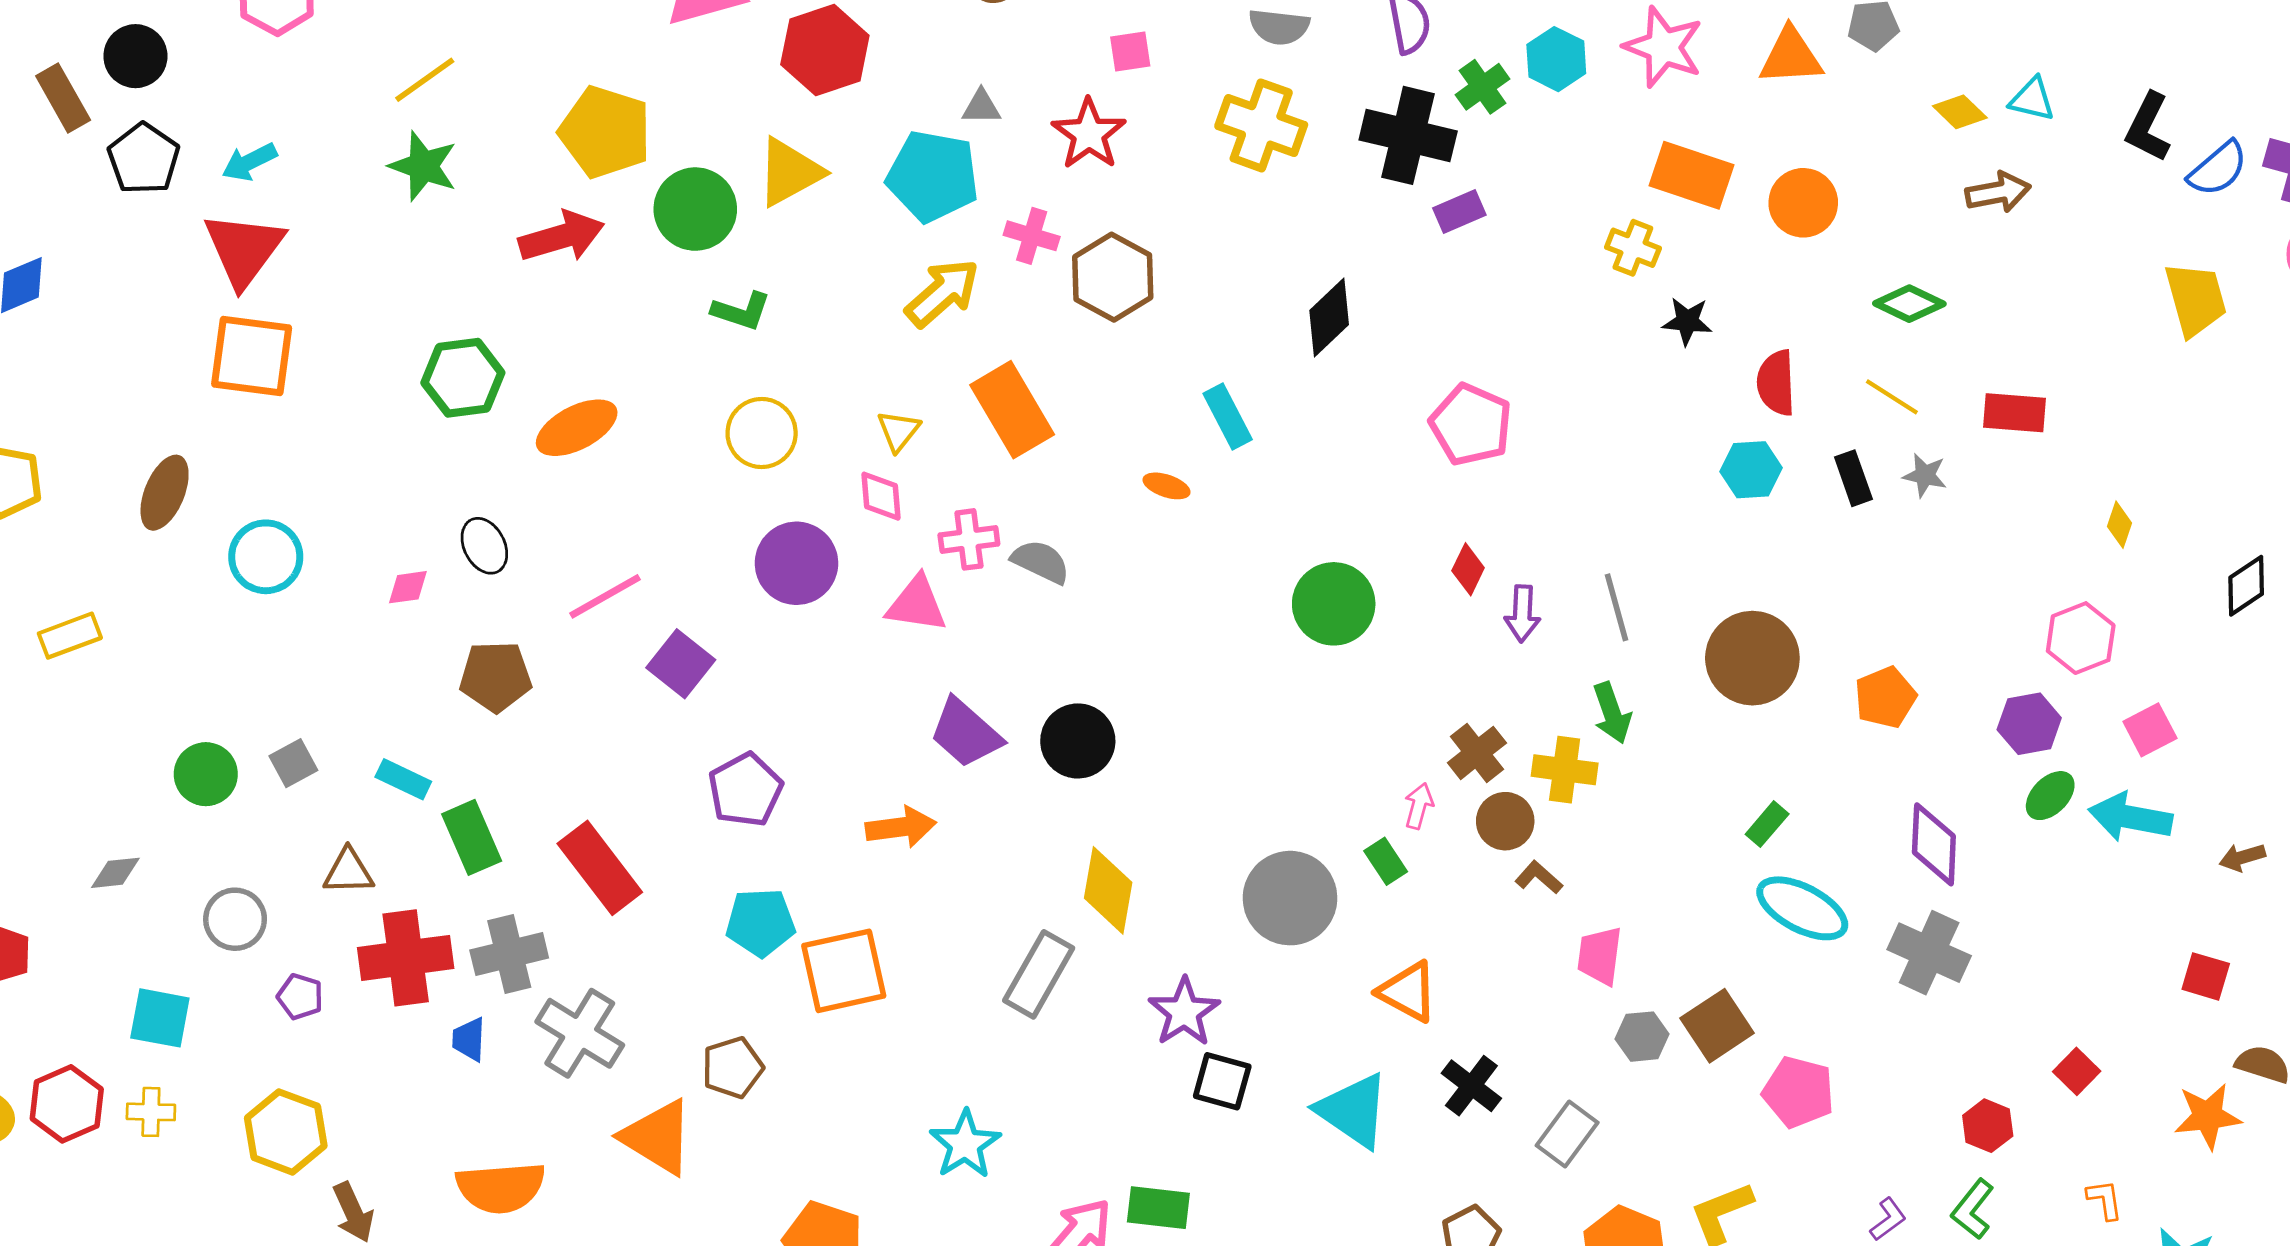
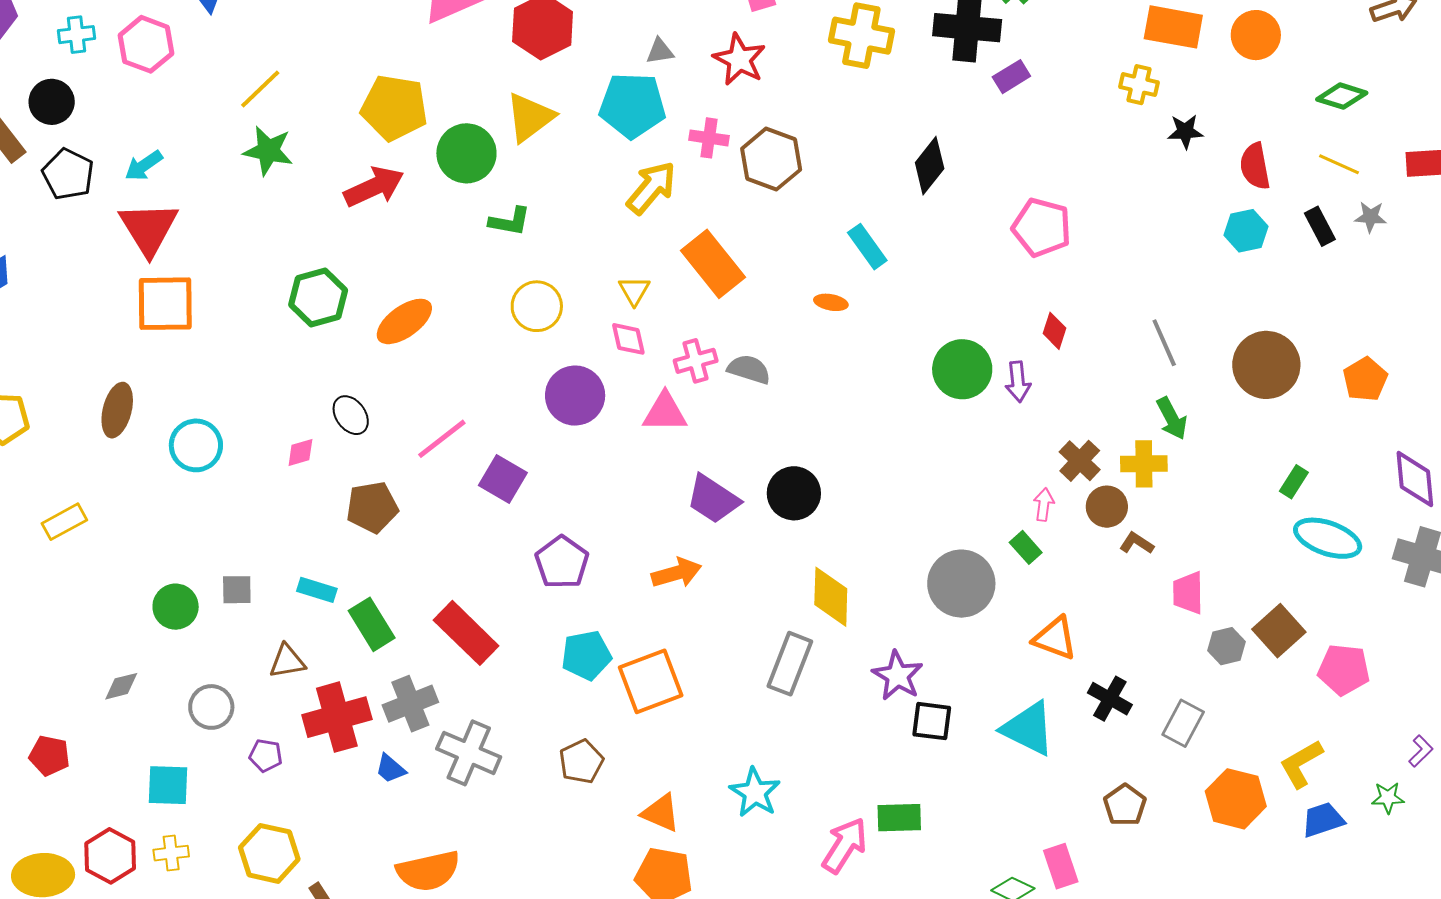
purple arrow: (1522, 614) -> (1018, 382), moved
gray square: (293, 763) -> (237, 590), turned 36
blue trapezoid: (469, 1039) -> (390, 769), turned -44
orange triangle: (658, 1137) -> (661, 813), moved, size x0.7

